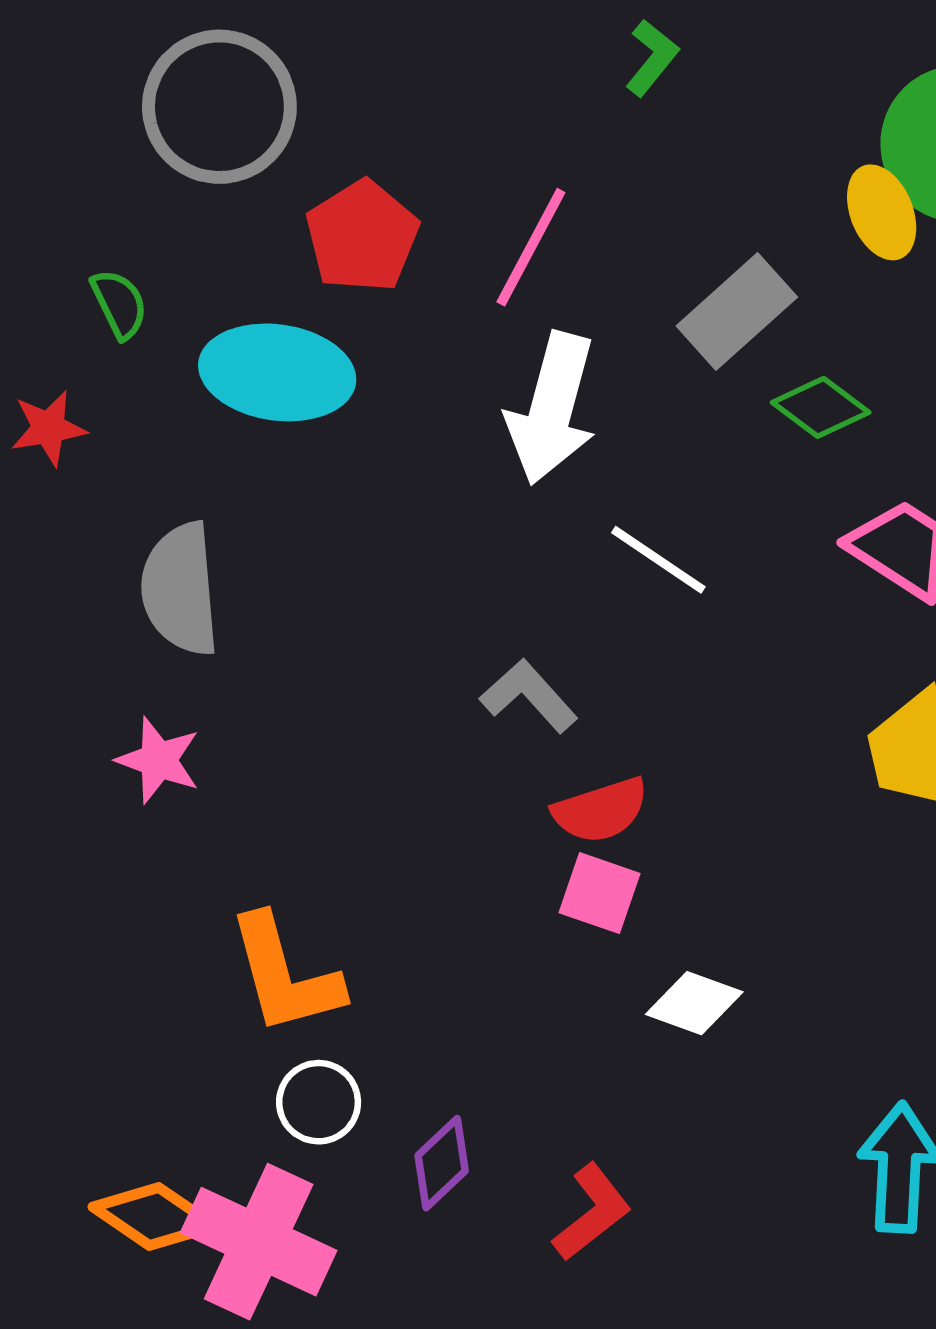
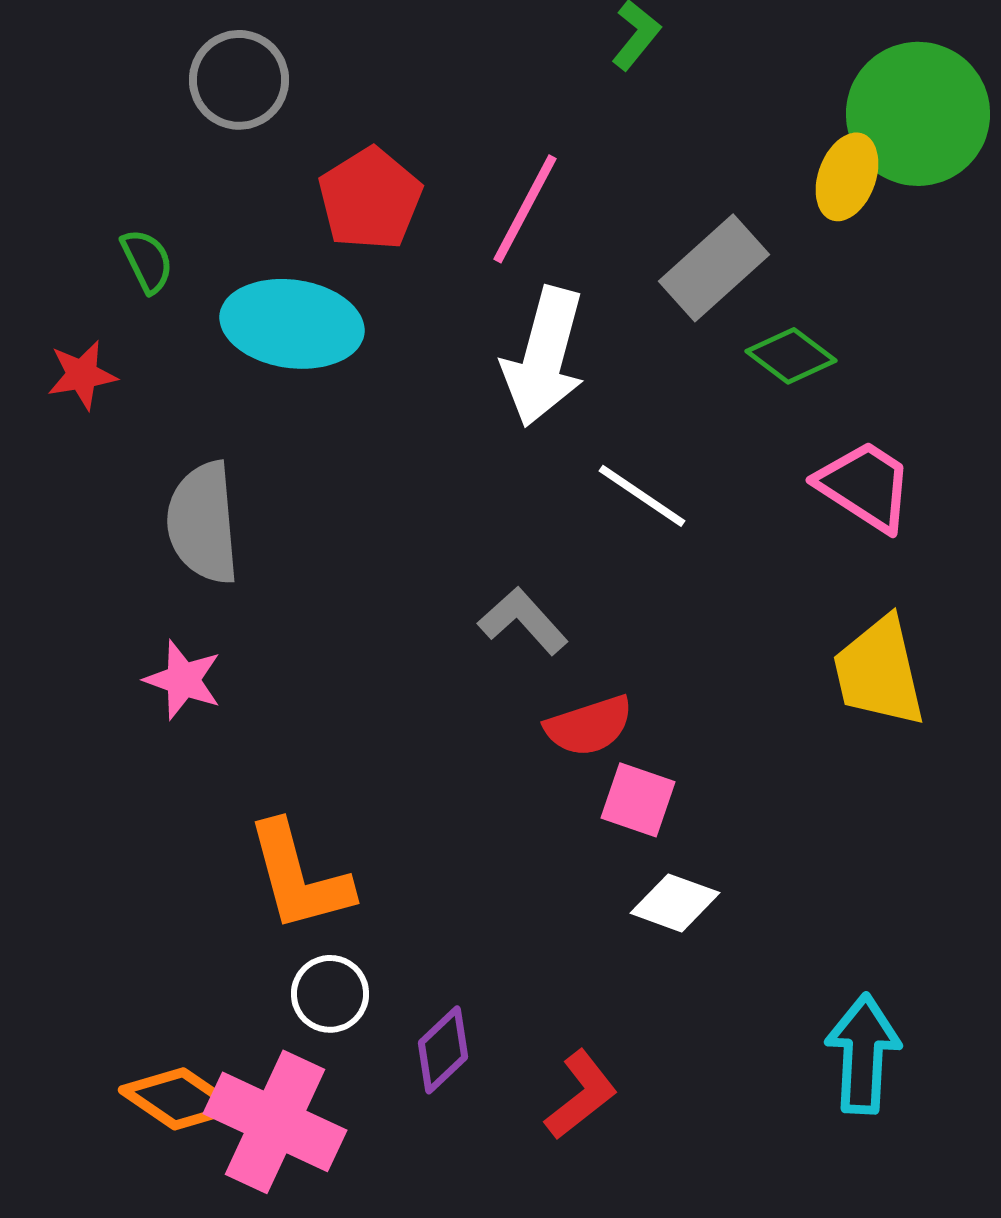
gray circle: (219, 107) -> (239, 80), size x0.7
yellow ellipse: (882, 212) -> (847, 177), turned 42
pink square: (600, 893) -> (638, 800), moved

